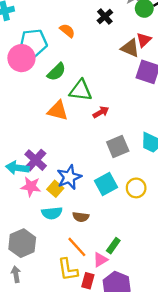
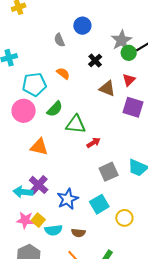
brown triangle: (130, 48) -> (107, 88), moved
pink circle: (21, 58) -> (24, 111), moved
orange triangle: (58, 111) -> (39, 147), moved
pink star: (31, 187) -> (25, 220), moved
yellow circle: (136, 188) -> (124, 218), moved
yellow square: (55, 189) -> (38, 220), moved

